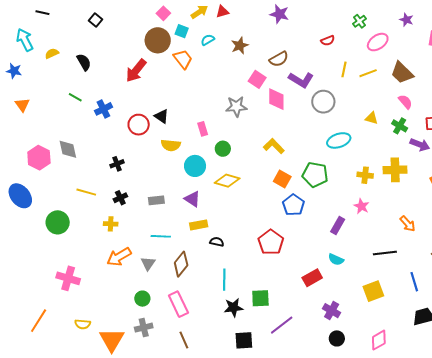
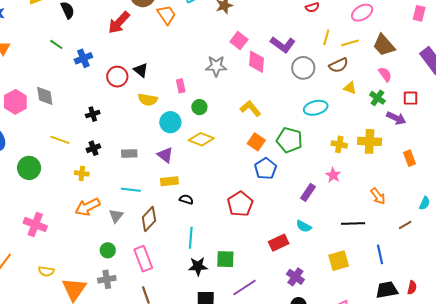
brown semicircle: (279, 59) -> (339, 65), moved

